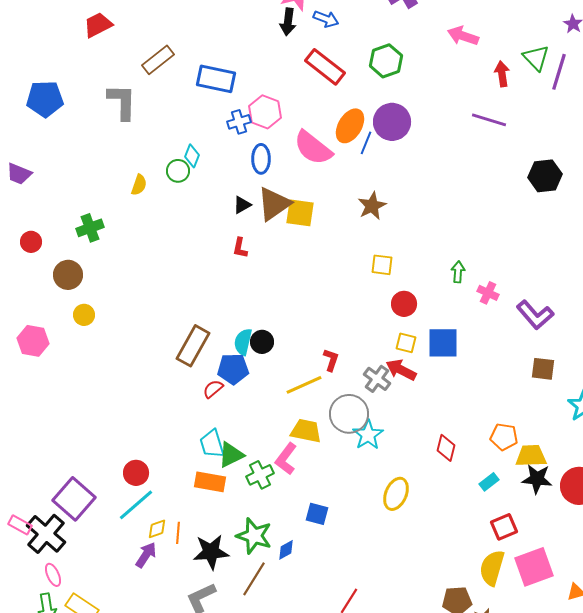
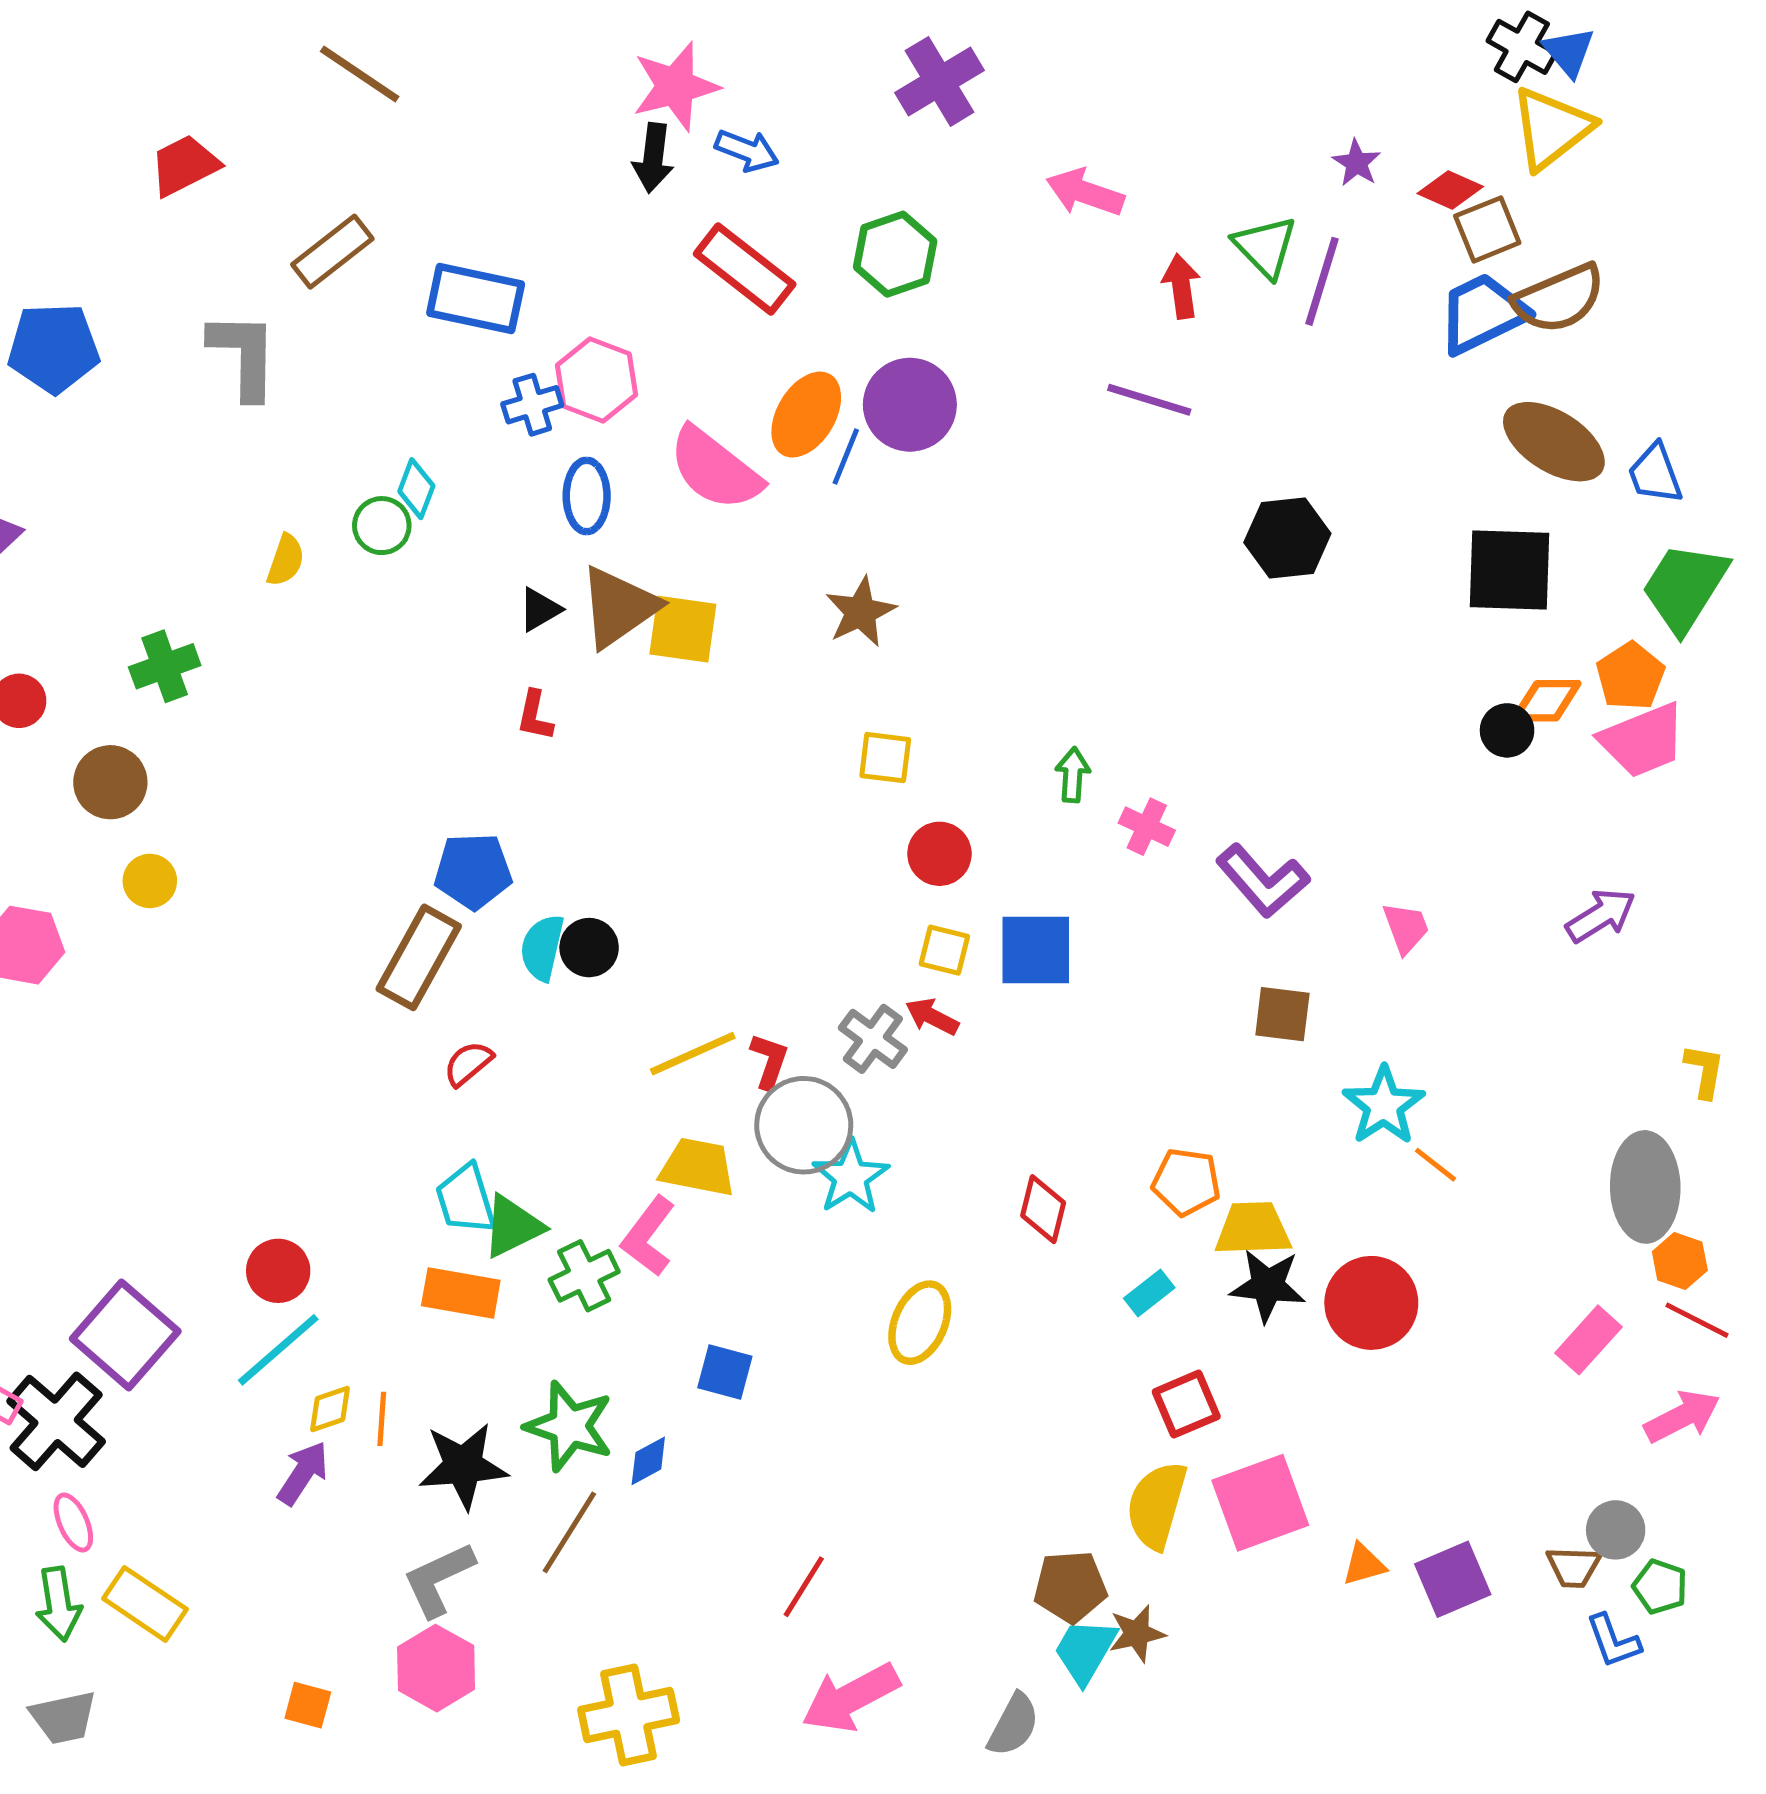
red L-shape: (331, 360) -> (769, 1061), moved
blue pentagon: (233, 369) -> (473, 871), moved
red arrow: (401, 370) -> (932, 1017), size x0.7

